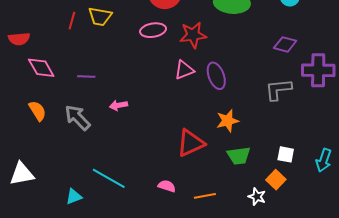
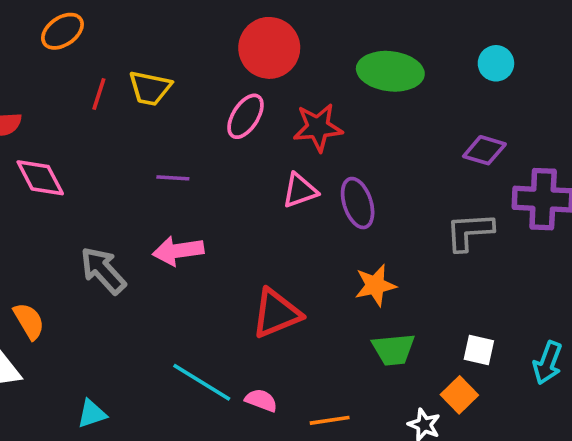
pink ellipse: (153, 30) -> (245, 116), turned -50
purple line: (86, 76) -> (173, 178), moved
pink arrow: (118, 105) -> (178, 251), size x1.5
orange semicircle: (37, 111) -> (29, 321), moved
red triangle: (191, 143) -> (276, 313), moved
cyan line: (109, 178) -> (202, 382), moved

